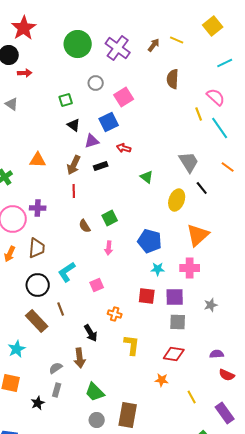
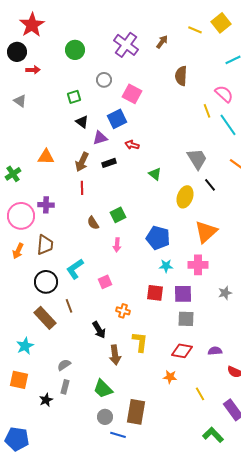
yellow line: (177, 40) -> (195, 30), moved
green circle: (78, 44) -> (75, 50), moved, size x0.7
pink square: (124, 97) -> (132, 94), turned -30
gray star: (211, 305) -> (225, 293), moved
purple semicircle: (217, 354) -> (215, 351), moved
brown arrow: (80, 358) -> (115, 355), moved

